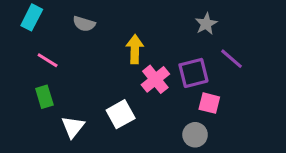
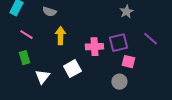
yellow arrow: (135, 49) -> (60, 36), moved
purple line: (232, 59) -> (150, 39), moved
pink cross: (155, 79) -> (94, 47), turned 36

